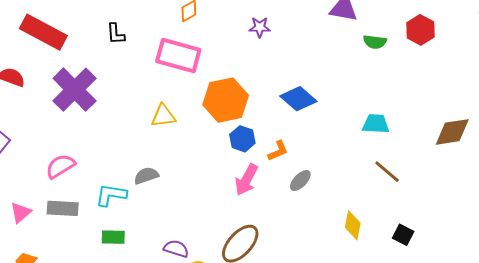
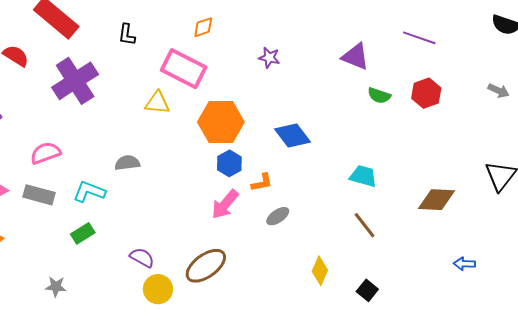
yellow triangle: (163, 116) -> (157, 103), moved
gray semicircle: (146, 176) -> (127, 163), moved
green rectangle: (113, 237) -> (83, 233), turned -45

